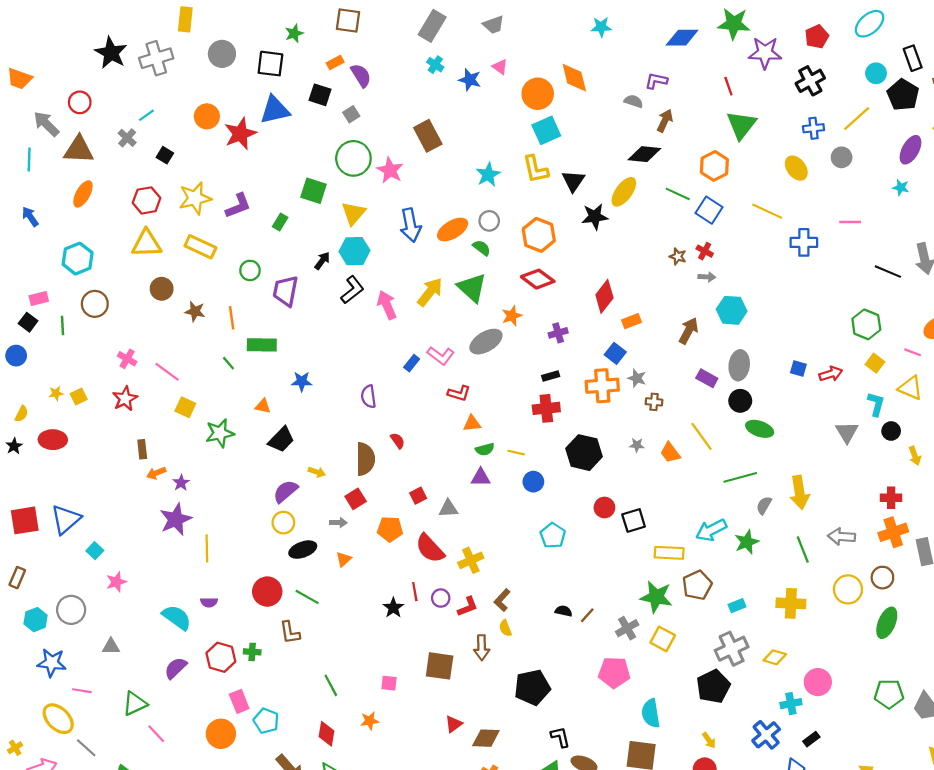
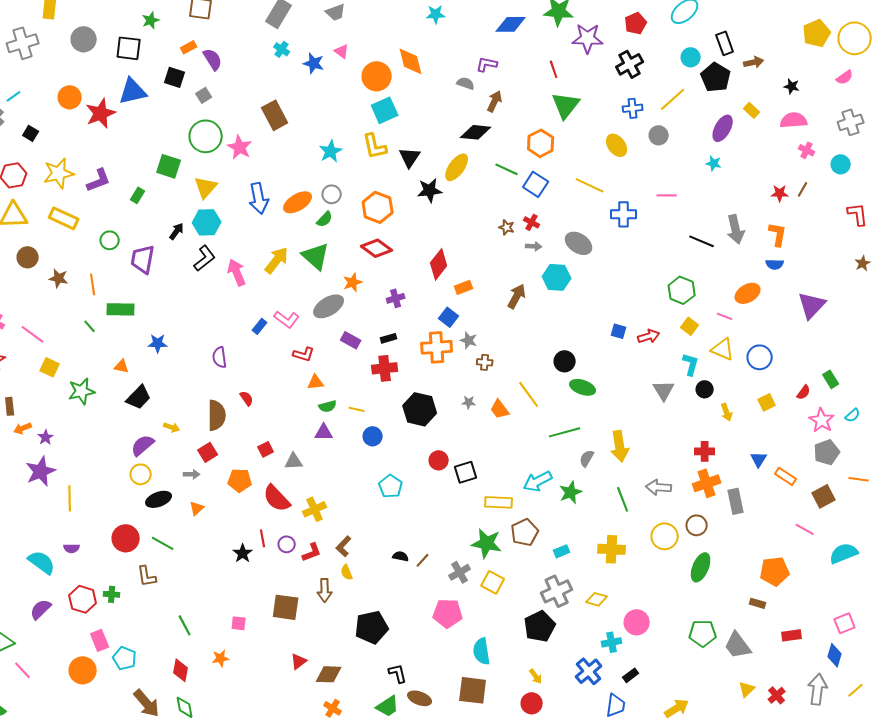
green semicircle: (482, 248) -> (325, 219), turned 96
gray ellipse: (739, 365) -> (579, 243), moved, turned -64
purple rectangle: (707, 378) -> (351, 340), moved

